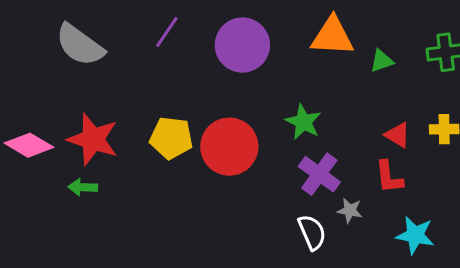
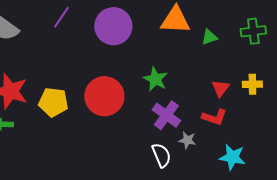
red triangle: (398, 135) -> (220, 88), turned 36
yellow pentagon: (171, 138) -> (53, 102), moved
red L-shape: (389, 177) -> (214, 117), turned -65

